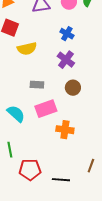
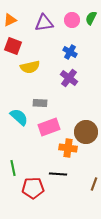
brown circle: (73, 88) -> (86, 132), moved, size x1.5
cyan semicircle: (16, 114) -> (19, 117), moved
black line: (61, 180) -> (58, 174), moved

